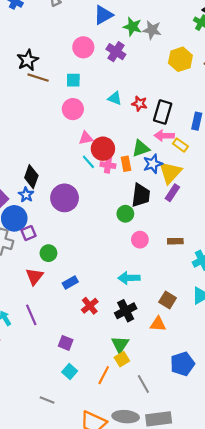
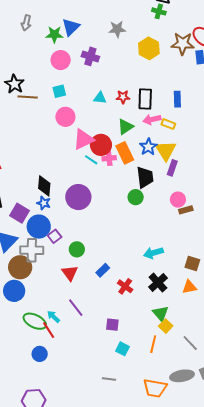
green star: (132, 27) -> (54, 34), moved
pink triangle: (86, 138) -> (83, 139), size x1.6
green triangle: (141, 148) -> (126, 127), moved
orange rectangle: (126, 164) -> (125, 153), size x1.5
pink circle: (140, 240) -> (178, 200), moved

